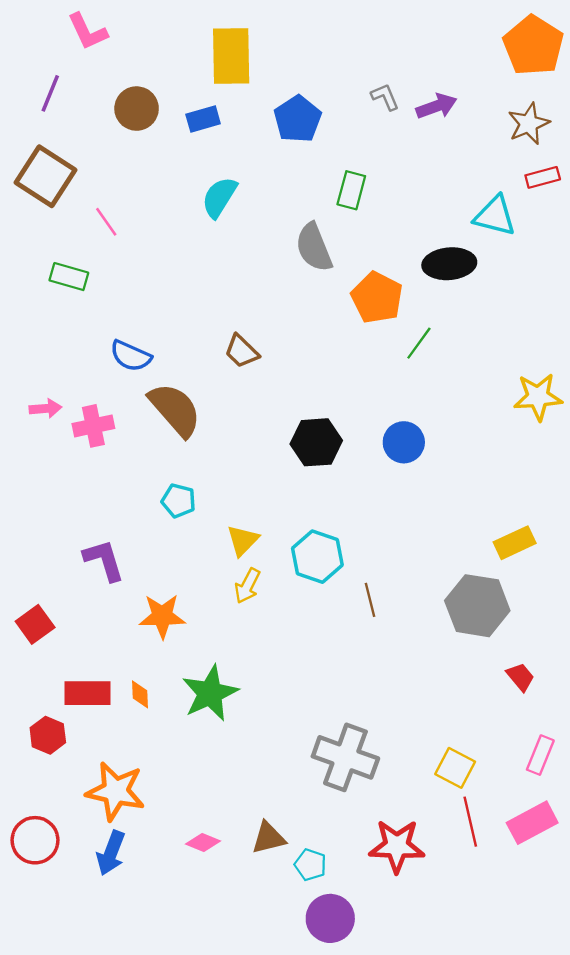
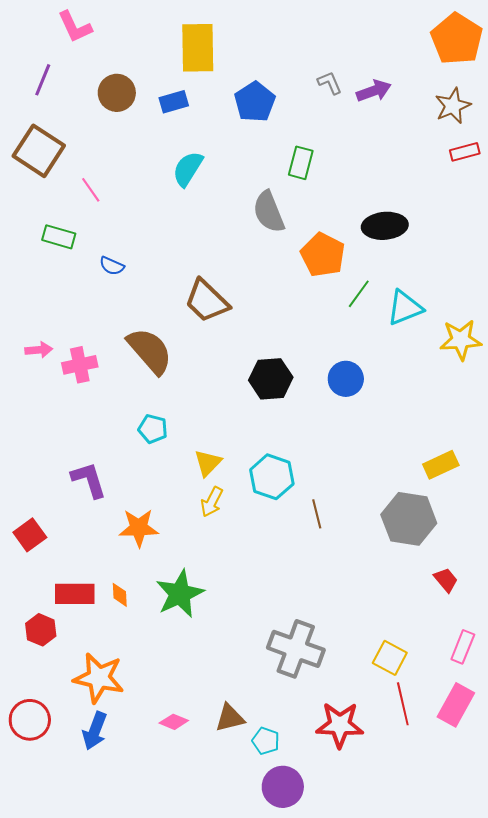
cyan triangle: (495, 216) -> (405, 308), moved, turned -36
brown trapezoid: (242, 351) -> (207, 301), size x1.5
blue semicircle: (131, 356) -> (112, 266), moved, size x0.7
pink rectangle: (532, 823) -> (456, 705), turned -33

